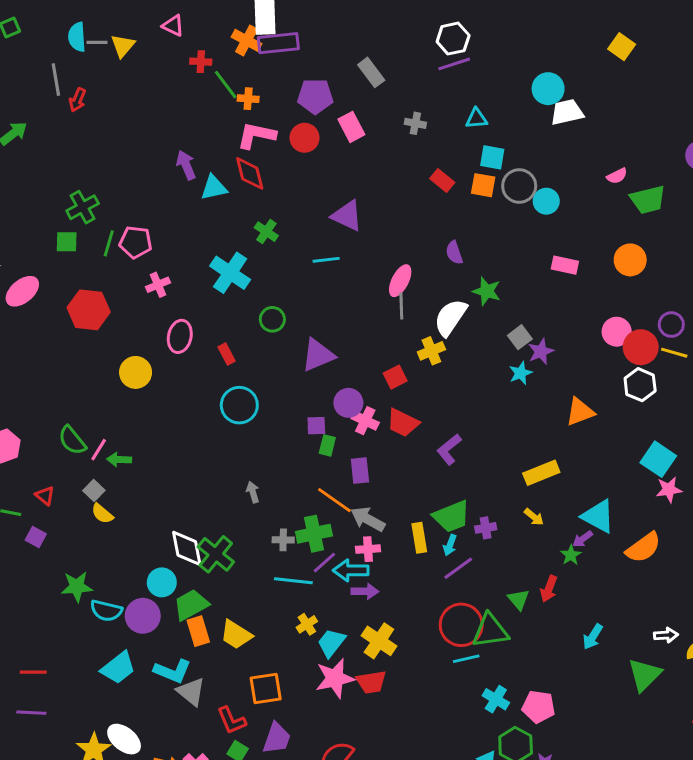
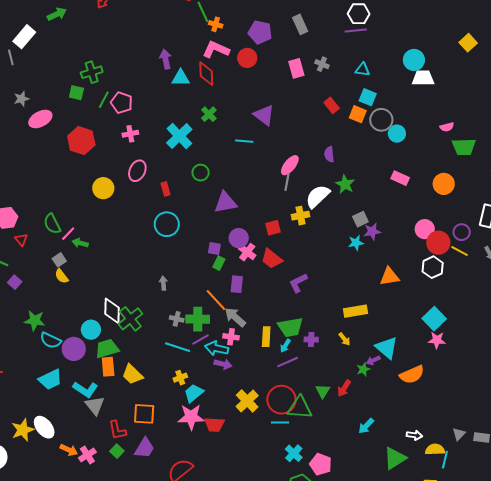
pink rectangle: (351, 127) -> (296, 68), moved
red triangle: (45, 496) -> (21, 240), moved
yellow cross: (379, 641) -> (247, 401), moved

